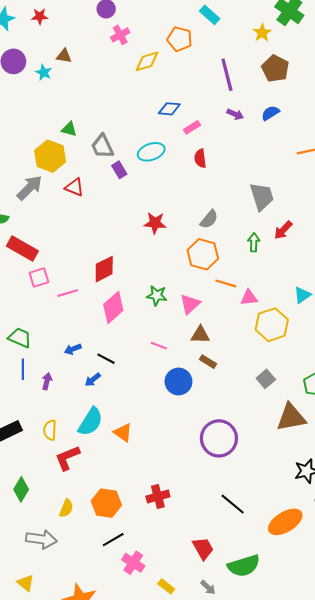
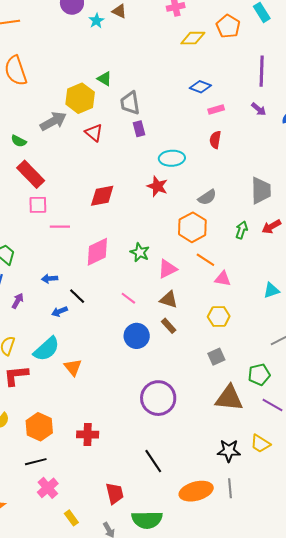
cyan ellipse: (151, 152) -> (172, 158), moved
red diamond: (104, 269) -> (102, 196), moved
yellow hexagon: (272, 325) -> (219, 316), moved, size x0.7

